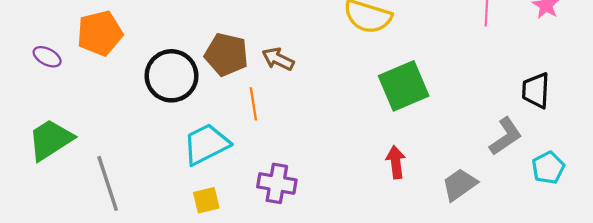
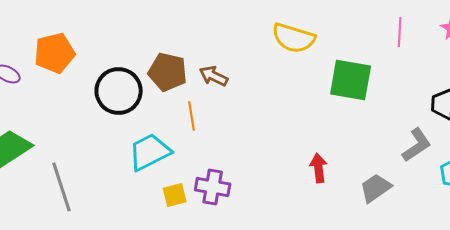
green square: (404, 86) -> (351, 80), moved, turned 33
yellow square: (206, 200) -> (175, 195), moved

